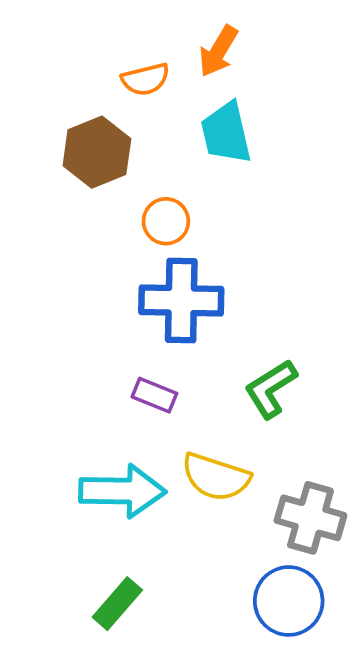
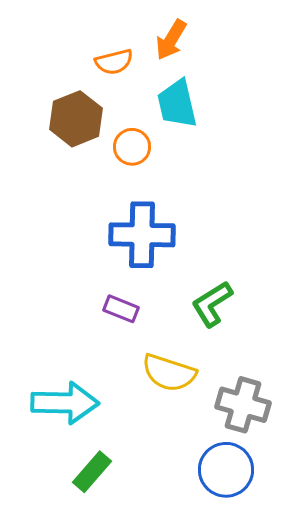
orange circle: (166, 221) -> (132, 147), moved
cyan arrow: (122, 491) -> (65, 403), moved

